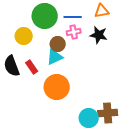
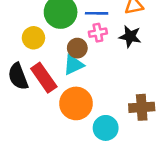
red rectangle: (32, 67) -> (44, 78), size x1.6
brown cross: (108, 113) -> (142, 107), moved
cyan circle: (89, 118) -> (106, 128), moved

